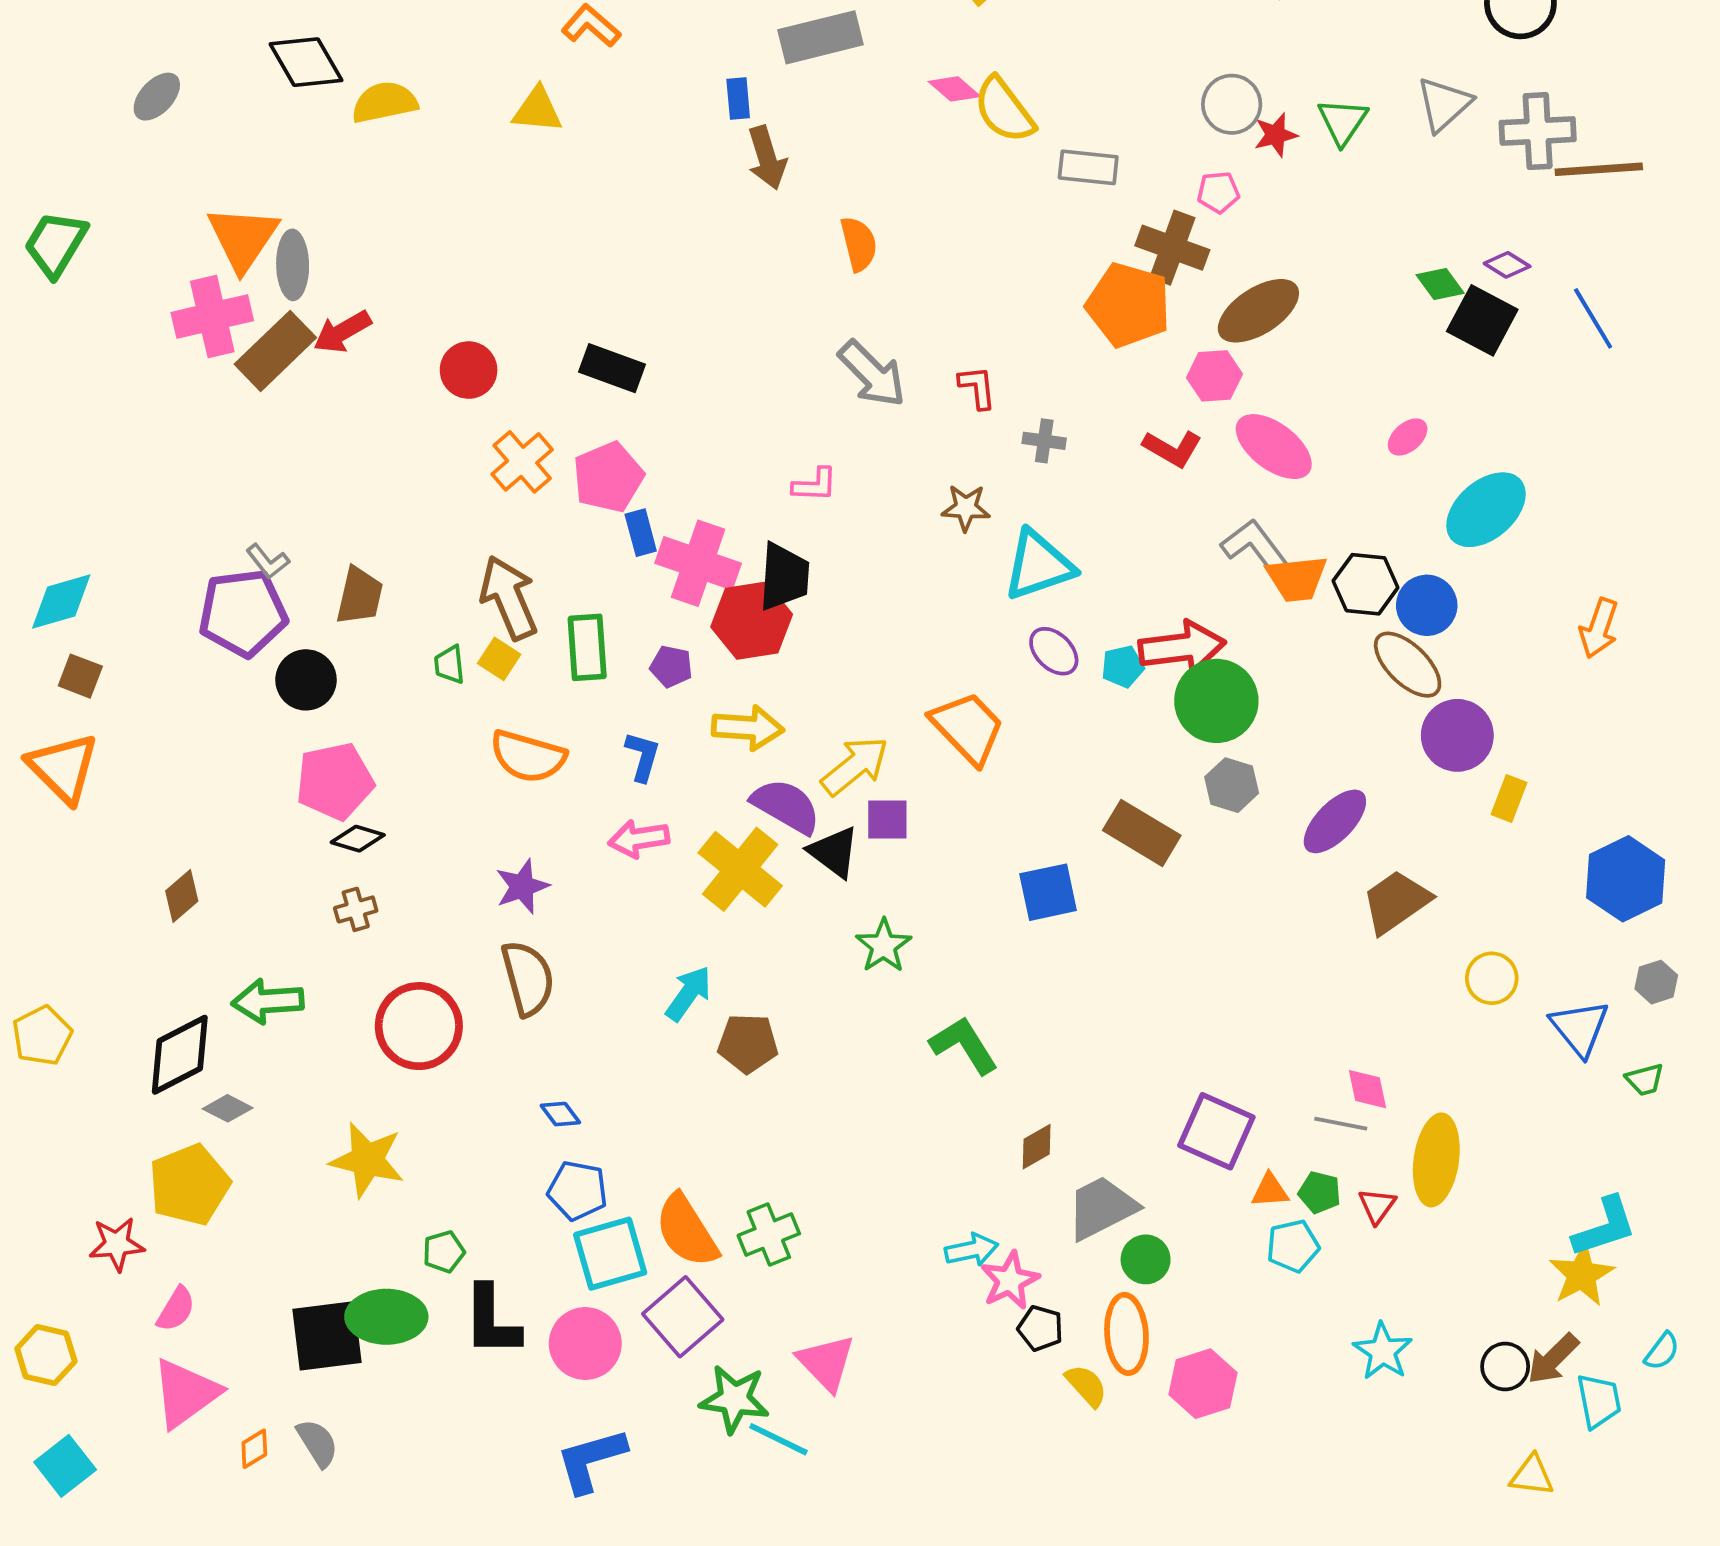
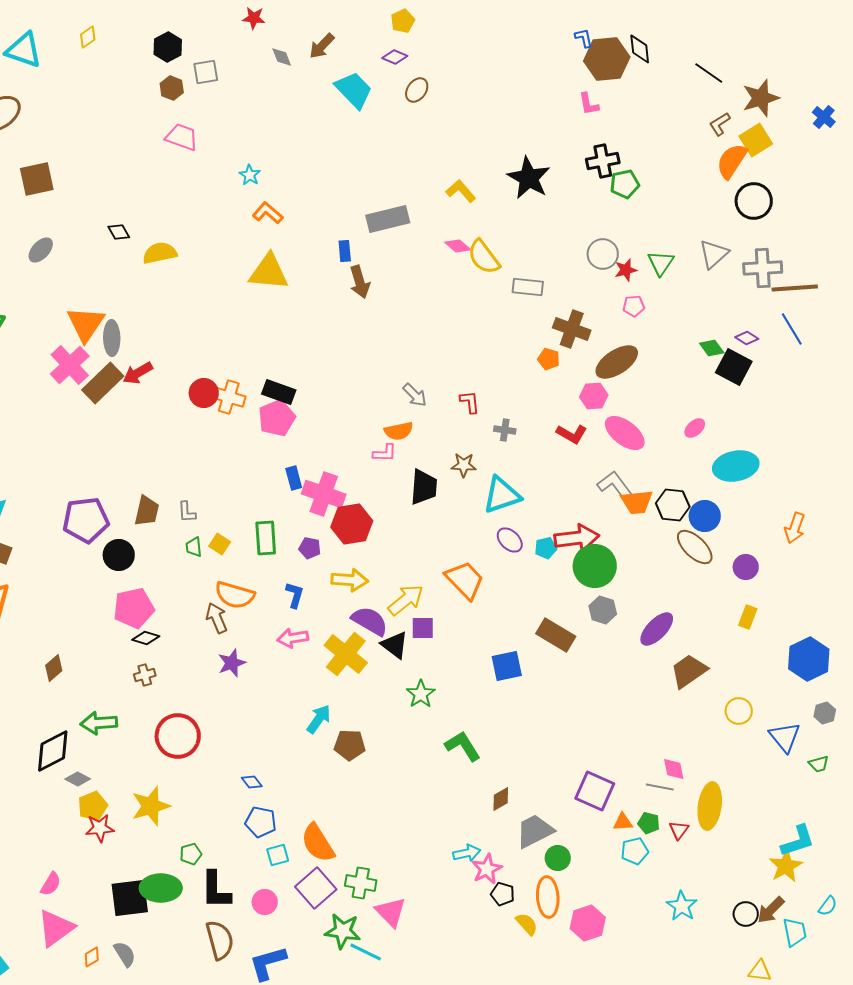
black diamond: (306, 62) -> (119, 232), size x0.6
yellow triangle: (537, 110) -> (269, 272), moved, size x1.5
pink pentagon: (1218, 192) -> (634, 306), moved
orange semicircle: (859, 244) -> (399, 431), moved, turned 92
orange pentagon: (1128, 305) -> (549, 359), size x0.5
pink cross: (212, 317) -> (70, 365), turned -30
blue line: (1593, 318) -> (792, 329), moved
gray arrow: (872, 374) -> (415, 395), size x0.7
orange cross: (522, 462) -> (229, 397), moved, turned -32
pink pentagon: (608, 477) -> (277, 418), moved
cyan ellipse: (1486, 510) -> (736, 466), turned 30
gray L-shape: (268, 561) -> (187, 512), moved, turned 35
black trapezoid: (784, 577) -> (424, 487), moved
brown arrow: (509, 598) -> (217, 618), moved, size x0.7
purple circle: (1457, 735) -> (746, 567), moved, size x0.7
brown semicircle: (528, 978) -> (220, 940), moved
yellow star: (367, 1160) -> (151, 806), turned -30
yellow pentagon: (189, 1185) -> (93, 806), moved, size x0.7
green cross: (769, 1235) -> (361, 883), moved, turned 32
red star: (117, 1244) -> (100, 828), moved
cyan square: (610, 1254) -> (278, 855), size x0.6
pink circle: (585, 1344) -> (265, 902), size x0.7

